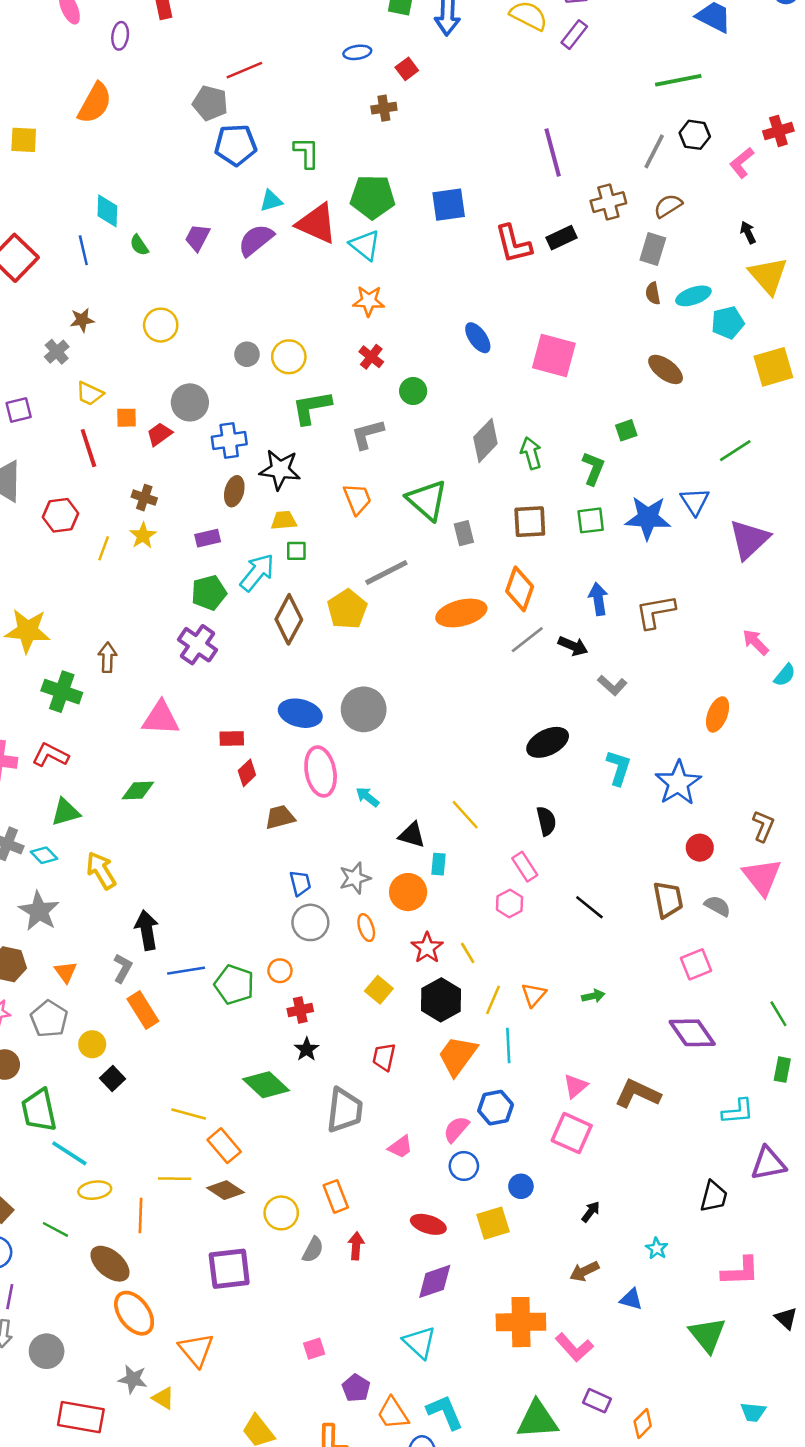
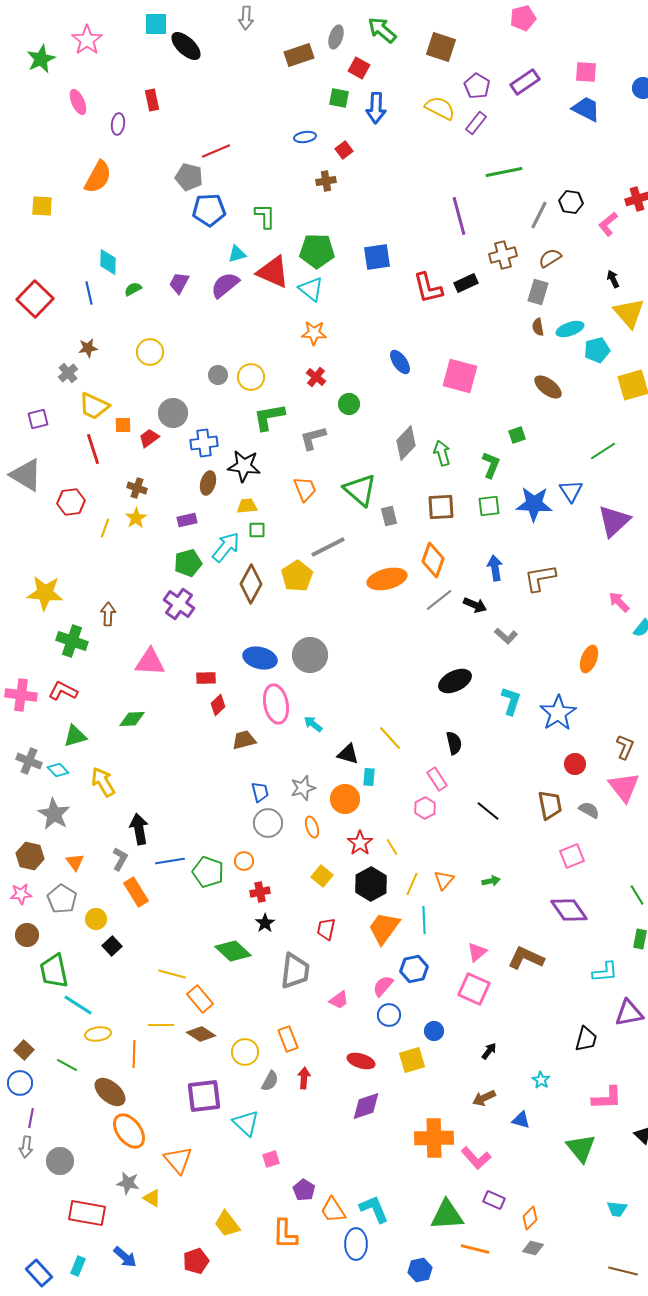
green line: (678, 80) -> (504, 172), moved
green semicircle: (139, 245) -> (133, 289), turned 96
yellow trapezoid: (90, 394) -> (94, 406), size x1.4
cyan triangle: (419, 1342) -> (246, 1123), moved

